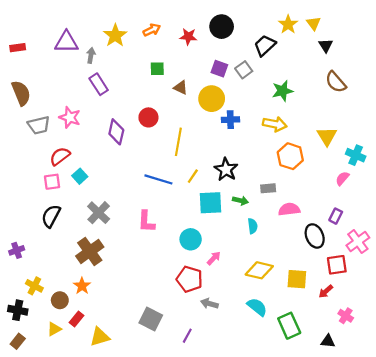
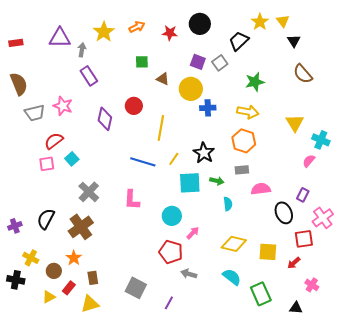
orange hexagon: (290, 156) -> (244, 141), moved
black semicircle: (51, 216) -> (46, 219), moved
brown rectangle: (18, 341) -> (93, 278), moved, turned -48

